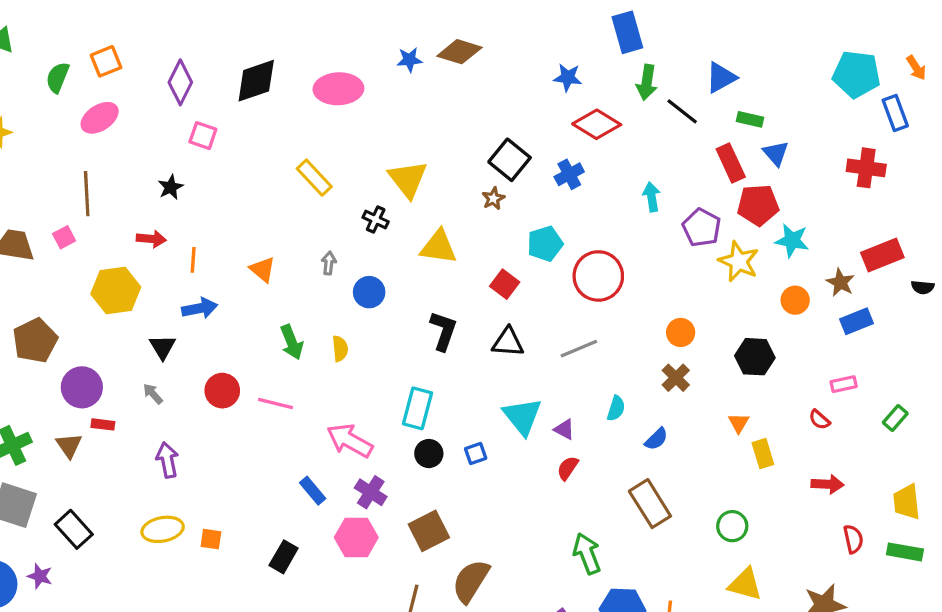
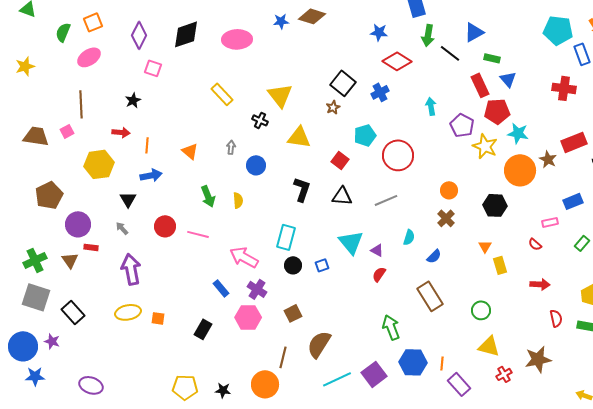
orange circle: (795, 300) -> (520, 170), size x1.8
blue rectangle: (857, 321) -> (573, 201), moved
purple arrow: (167, 460) -> (131, 269), size x1.4
brown square: (429, 531) -> (293, 313), size x0.7

